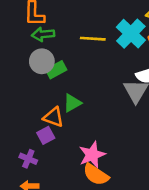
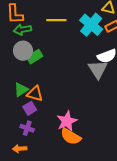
yellow line: (93, 39) -> (56, 20), moved
green triangle: (72, 103) -> (21, 90), moved
purple cross: (28, 159) -> (27, 128), moved

